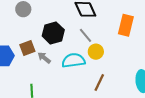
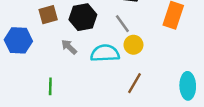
brown square: (27, 48) -> (48, 15), moved

